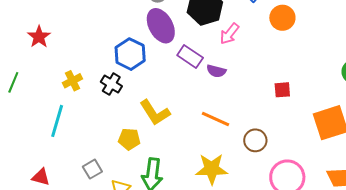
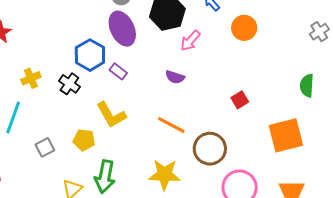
purple rectangle: (190, 56) -> (118, 71), moved, size x0.7
red square: (282, 90) -> (240, 100), turned -30
brown circle: (255, 140) -> (210, 149), size x1.4
gray square: (92, 169) -> (45, 147), moved

